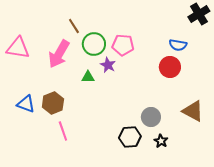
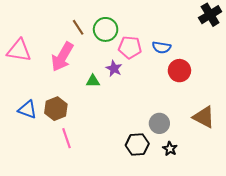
green circle: (94, 44) -> (106, 29), moved
blue semicircle: (178, 45) -> (162, 47), moved

